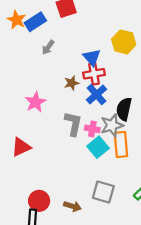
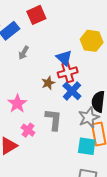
pink cross: (92, 129) -> (28, 130), moved, turned 32
cyan square: (98, 147) -> (87, 146), moved, turned -36

